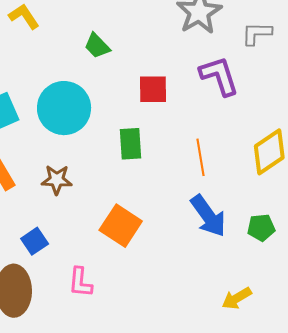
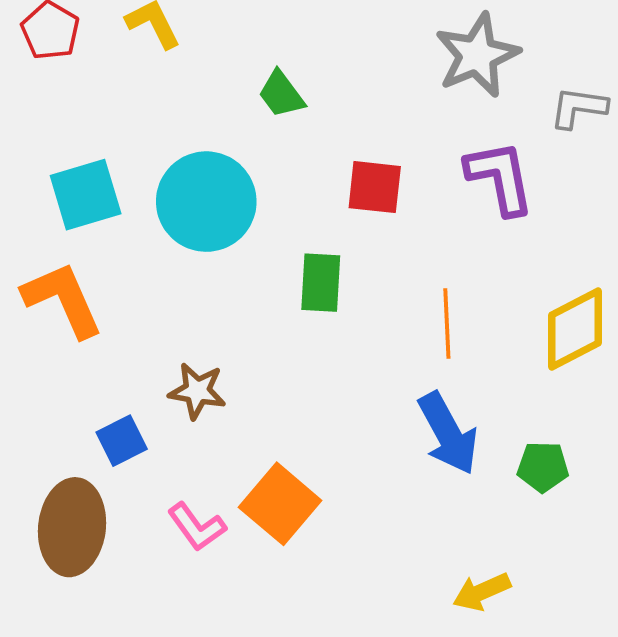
brown star: (57, 180) -> (197, 391), moved
orange square: (121, 226) -> (280, 504), moved
pink L-shape: (80, 282) -> (197, 527), turned -48

